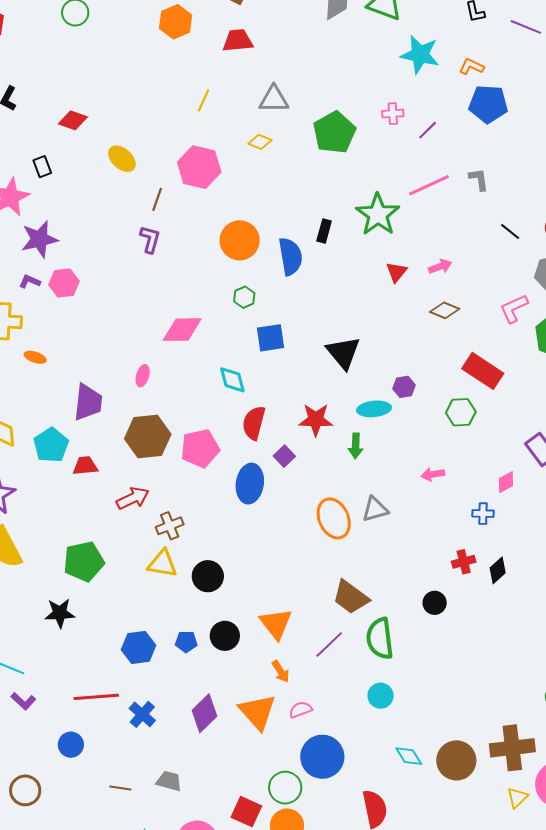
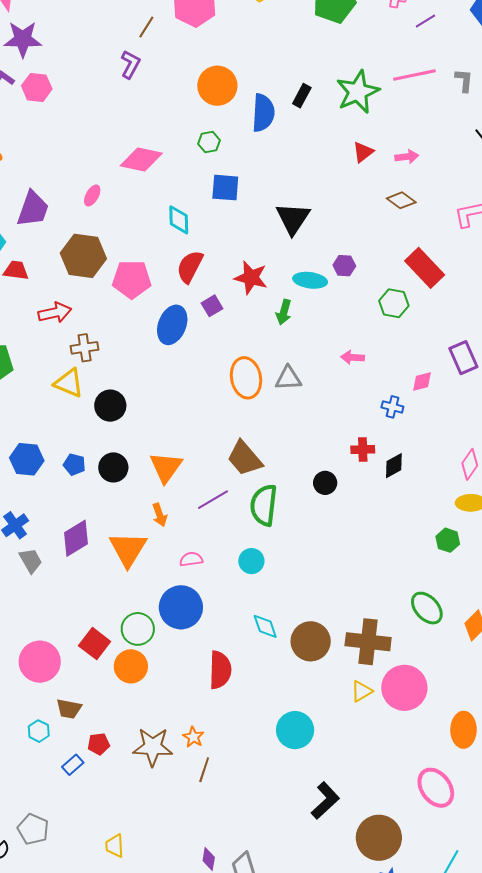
pink semicircle: (301, 710) -> (191, 559), moved
gray trapezoid: (169, 781) -> (31, 561), moved, turned 32

